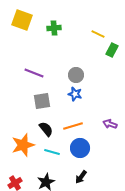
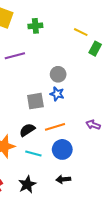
purple line: (34, 73) -> (15, 56), moved, turned -36
gray square: (42, 101) -> (35, 101), moved
black semicircle: (46, 129) -> (27, 130), turned -84
black arrow: (81, 177) -> (63, 179), turned 48

